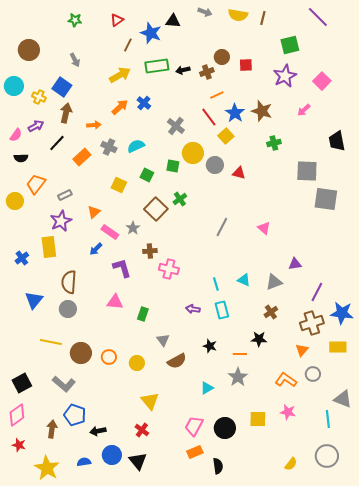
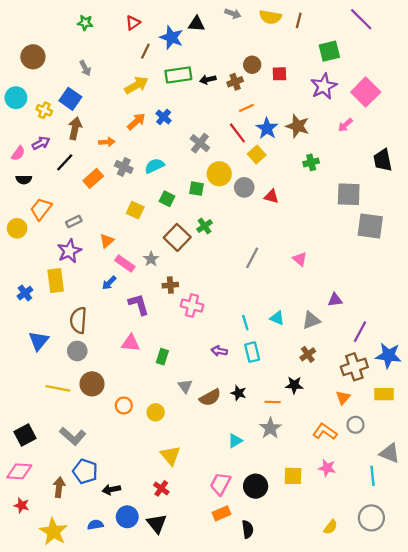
pink square: (322, 81) -> (366, 92), size x1.4
brown circle: (81, 353) -> (92, 384), moved
brown semicircle: (177, 361) -> (210, 398), moved
pink diamond: (17, 415) -> (19, 471), turned 40

